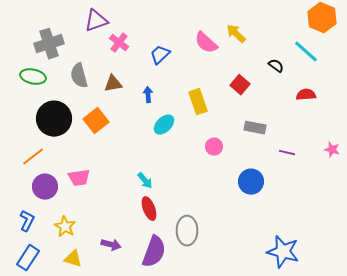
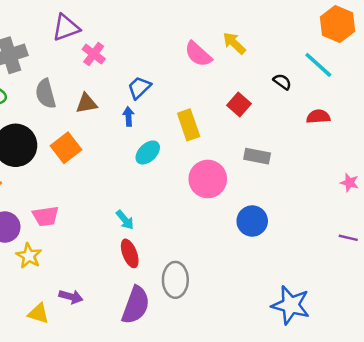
blue trapezoid: (160, 55) -> (139, 88), moved
pink circle: (214, 147) -> (208, 179), size x1.8
purple line: (287, 153) -> (348, 238), moved
yellow star: (65, 227) -> (29, 256), moved
purple arrow: (111, 245) -> (71, 297), moved

